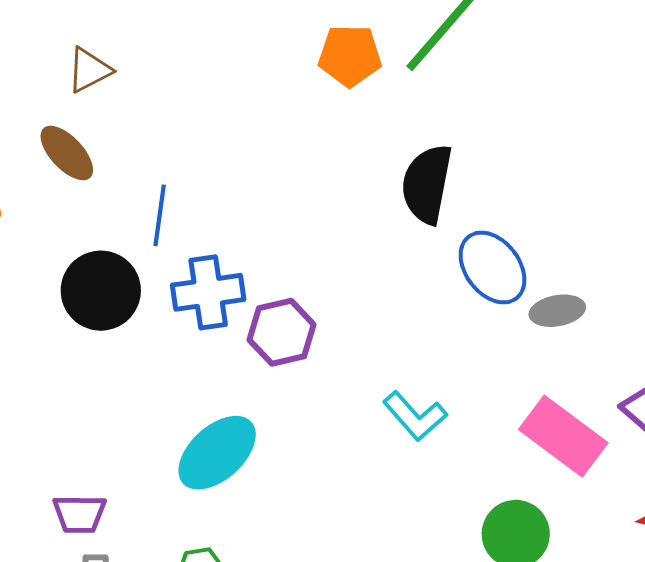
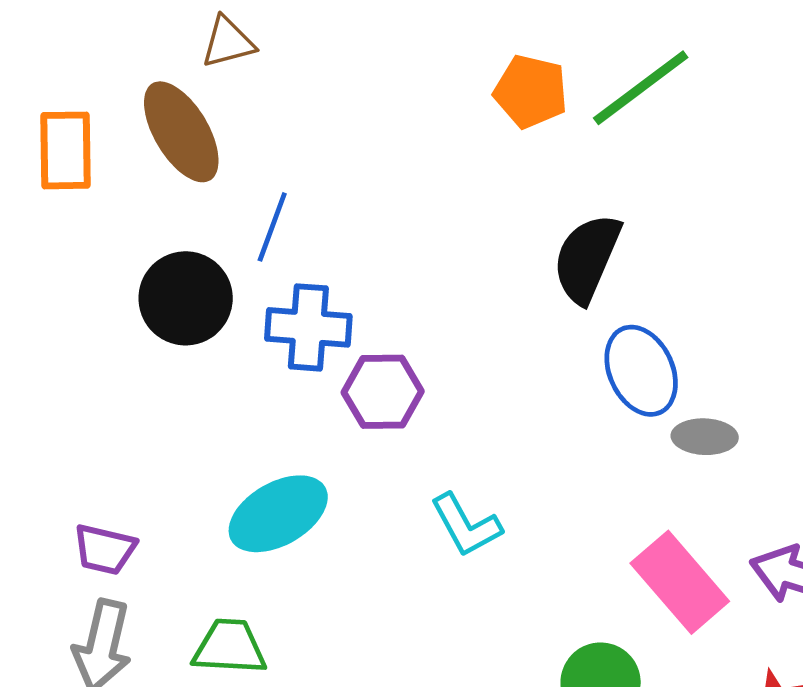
brown ellipse: (67, 153) -> (181, 132), size x1.4
cyan L-shape: (415, 416) -> (466, 525), moved

